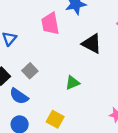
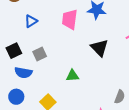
blue semicircle: (19, 96) -> (23, 73), turned -42

